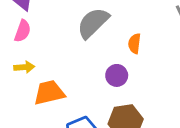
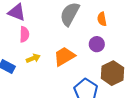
orange trapezoid: (49, 93) -> (64, 56), moved

